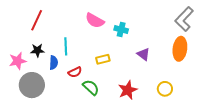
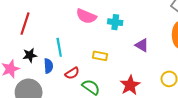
yellow rectangle: (103, 59) -> (100, 56), turned 32

